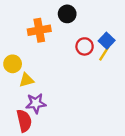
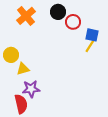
orange cross: (39, 30) -> (26, 16), moved, turned -30
blue square: (107, 41) -> (92, 35), turned -32
red circle: (85, 46) -> (73, 22), moved

